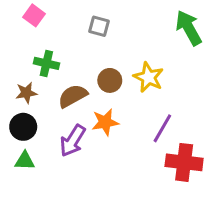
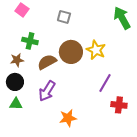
brown circle: (110, 80) -> (71, 52), size x1.5
orange star: (105, 122) -> (68, 118), moved
red cross: (184, 162) -> (119, 105), size x0.7

